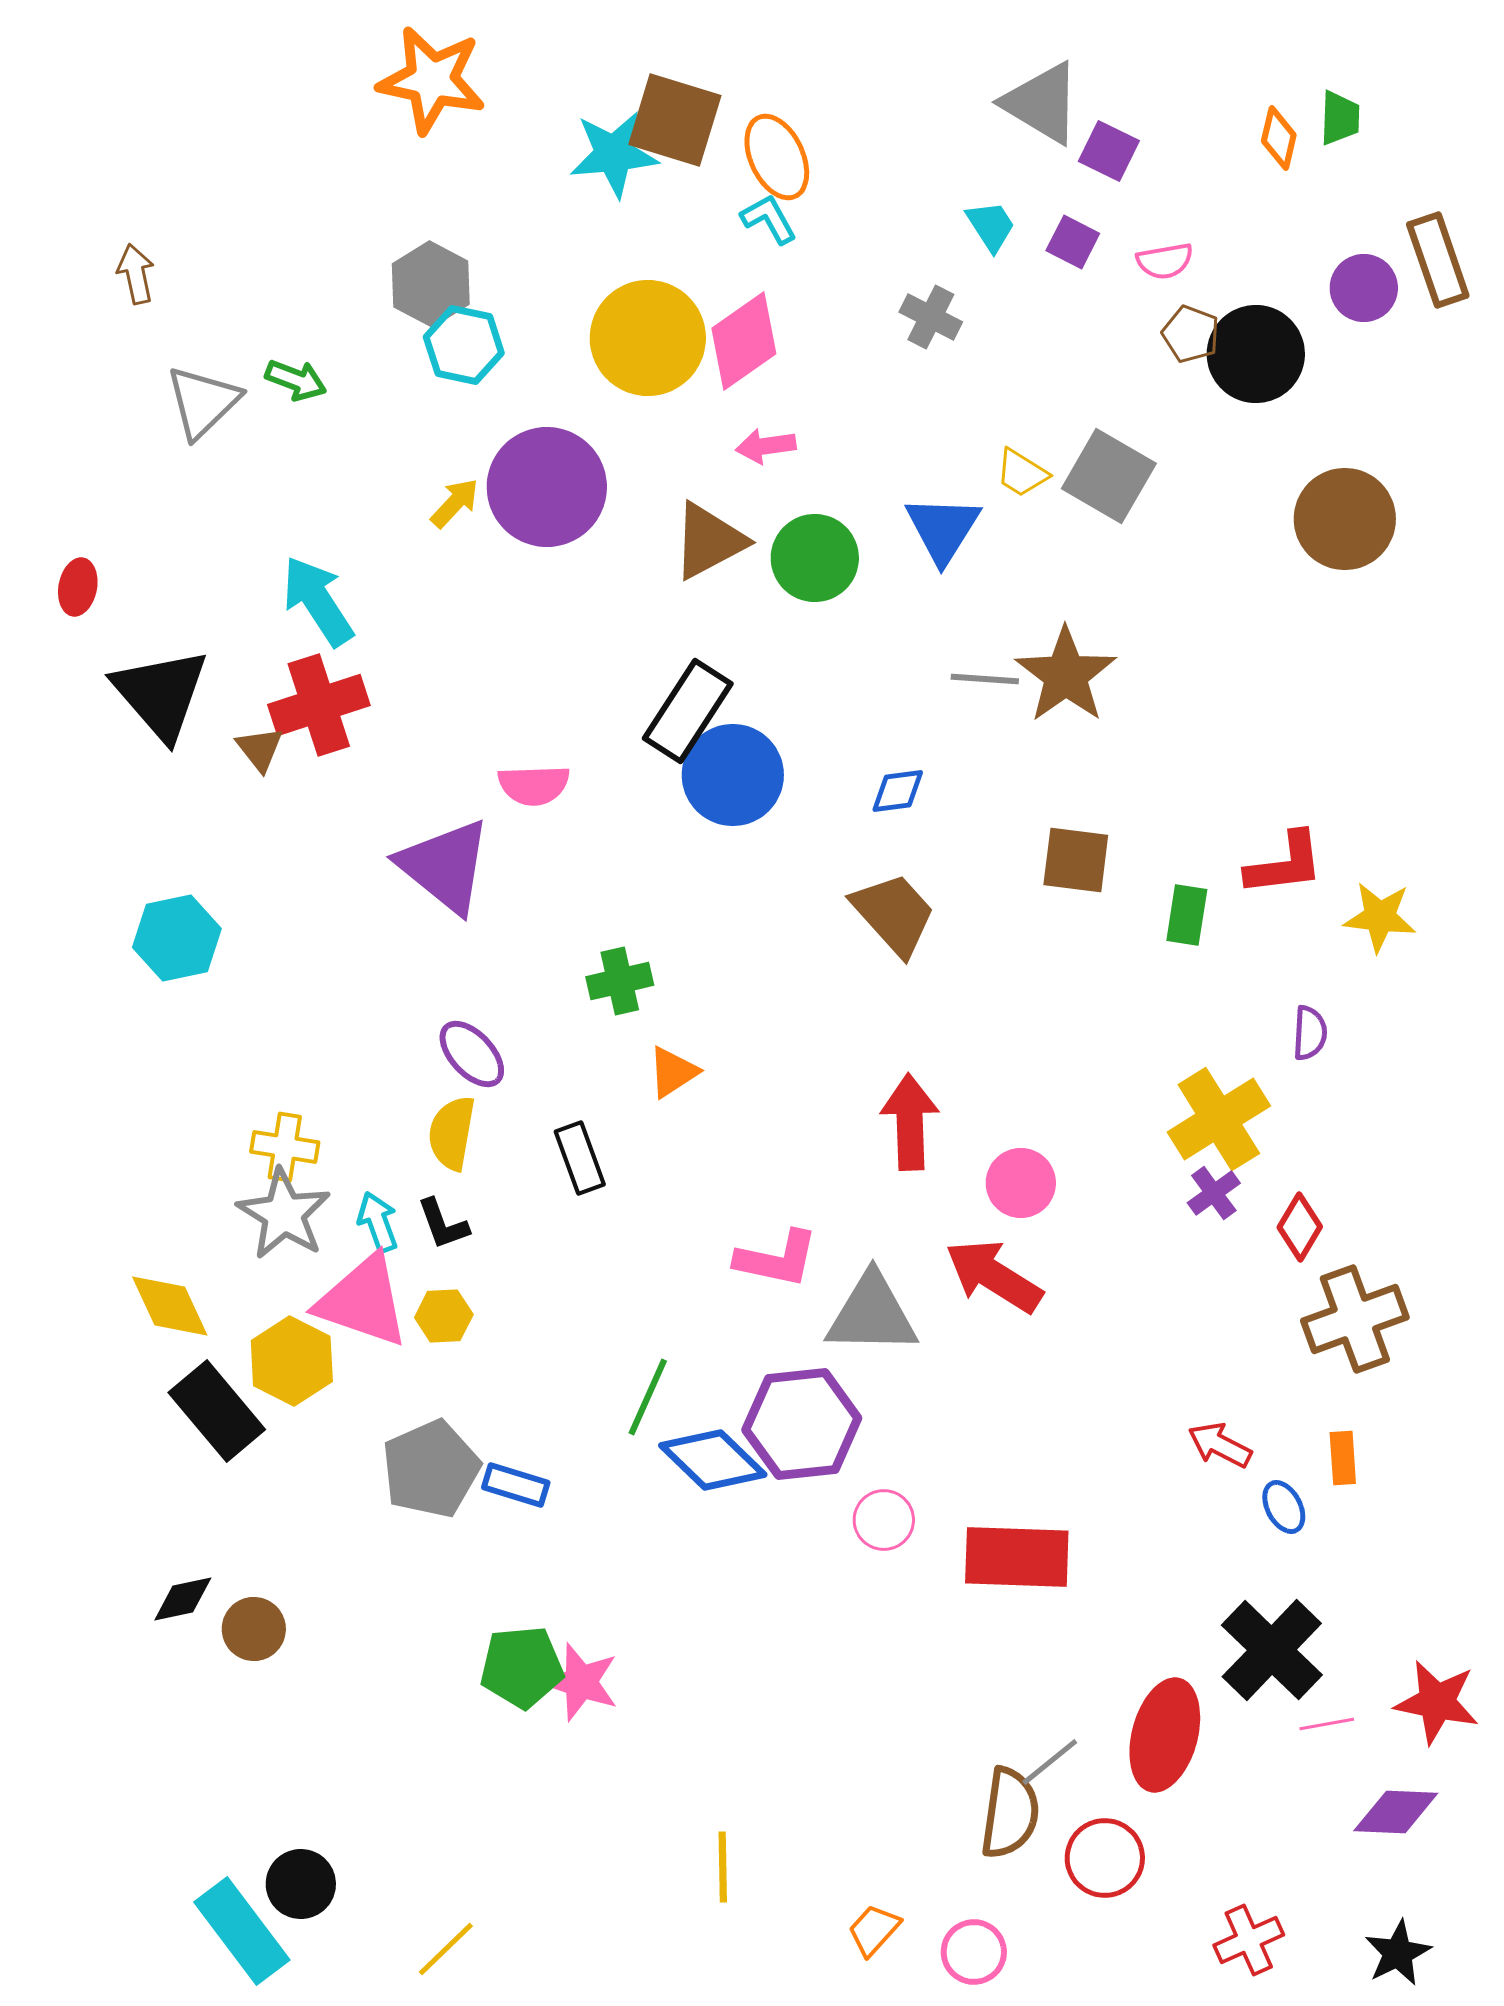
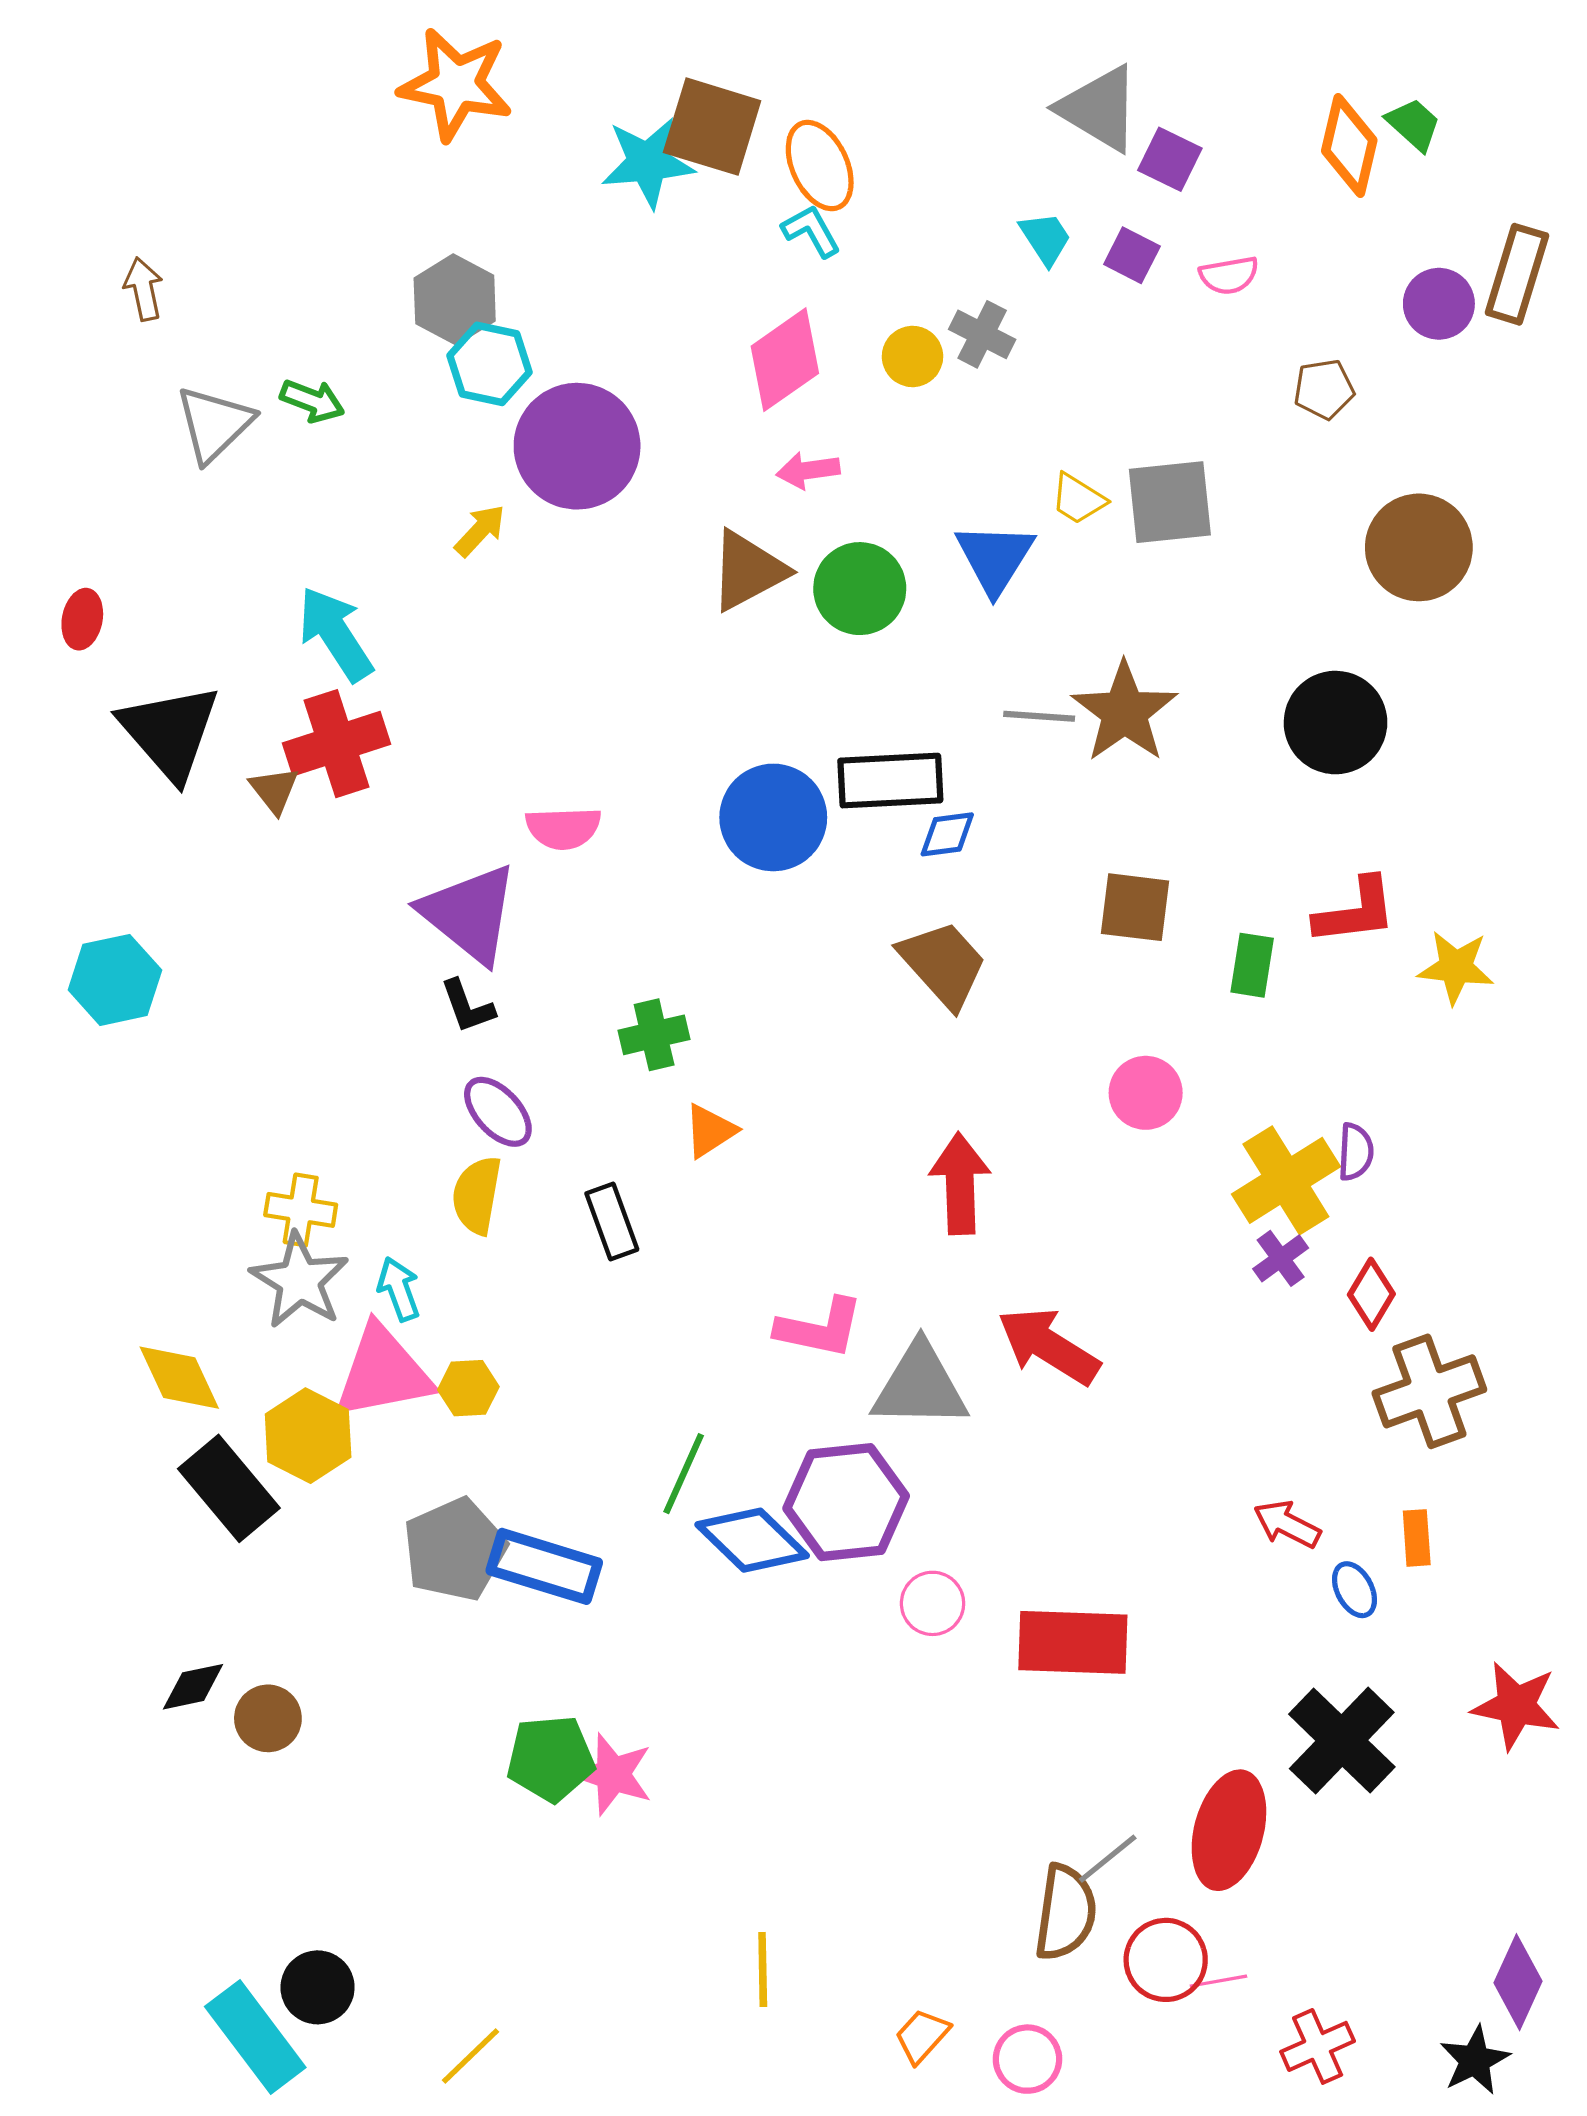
green trapezoid: (1340, 118) -> (1414, 124), turned -50
orange diamond: (1279, 138) -> (1349, 146), size x1.5
brown rectangle: (1438, 260) -> (1517, 274), turned 36
brown pentagon: (1191, 334) -> (1324, 389), moved, turned -30
yellow circle: (648, 338) -> (912, 356), moved, size x0.5
black circle: (1256, 354) -> (1336, 723), moved
gray square: (1109, 476) -> (1170, 502), turned -36
purple circle: (547, 487) -> (577, 446), moved
black rectangle: (688, 711) -> (890, 781), moved, turned 54
cyan hexagon: (177, 938) -> (115, 980), moved
purple semicircle: (1310, 1033) -> (1356, 1152), moved
pink circle: (1021, 1183) -> (1146, 1093), moved
black L-shape: (443, 1224) -> (467, 1006), moved
pink triangle: (363, 1301) -> (383, 1372), turned -30
blue rectangle: (516, 1485) -> (544, 1566), size x1.6
red star: (1437, 1702) -> (1516, 1706), moved
pink line: (1327, 1724) -> (1218, 1981), moved
purple diamond: (1396, 1812) -> (1518, 1982), moved, turned -68

